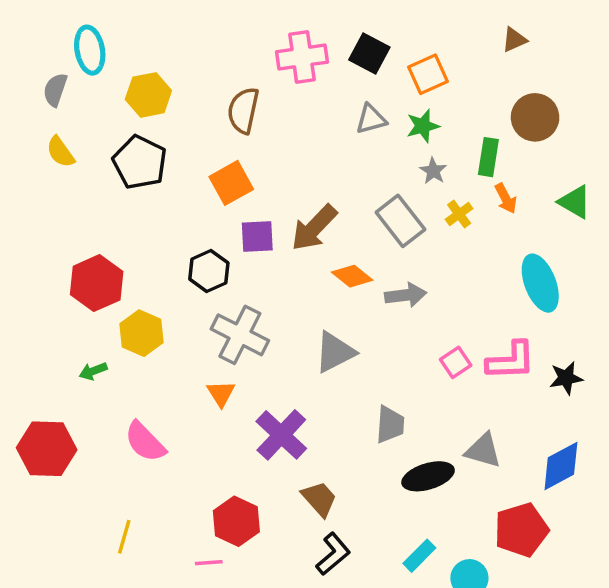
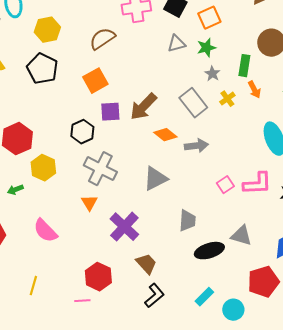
brown semicircle: (243, 110) -> (102, 39), turned 44

